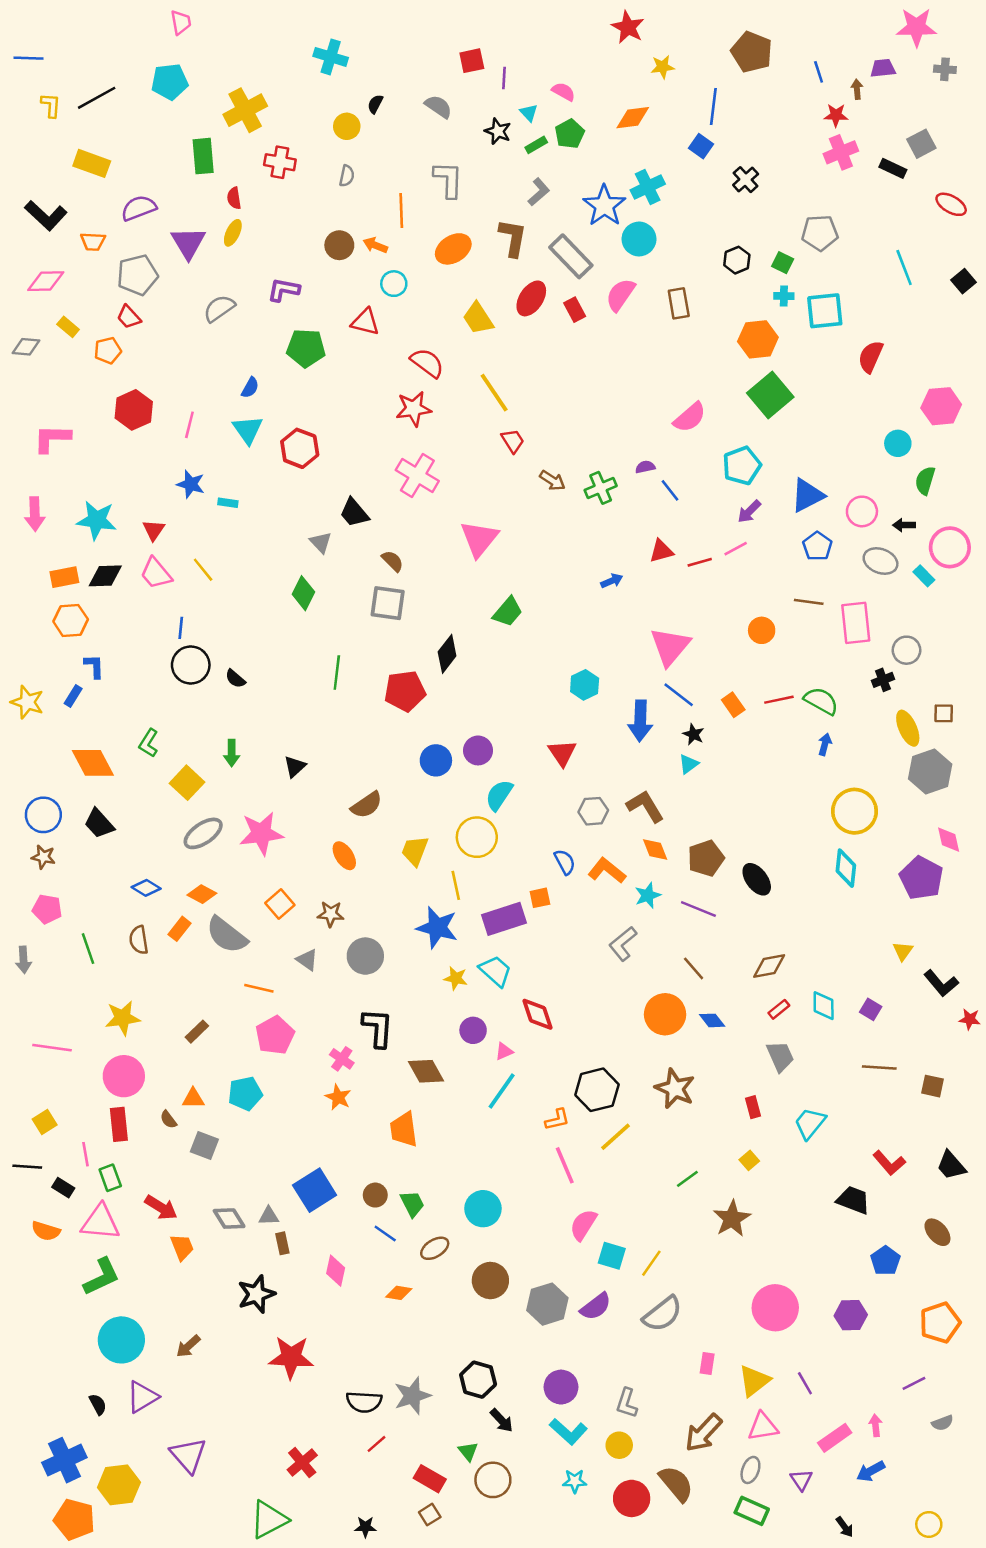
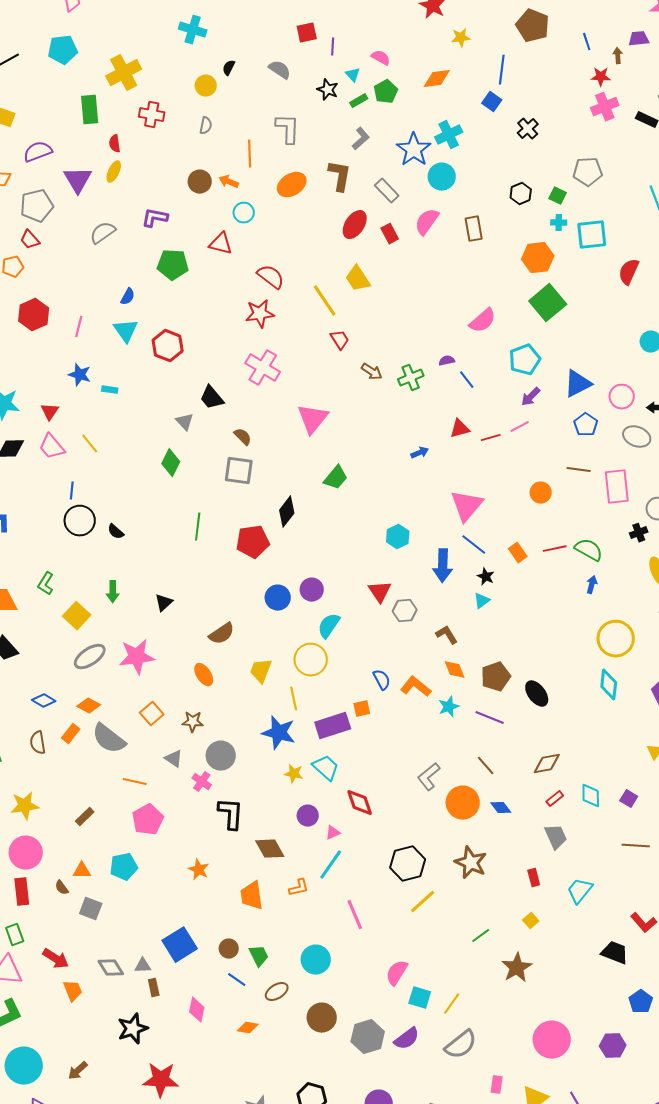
gray rectangle: (571, 256) -> (387, 191), size x0.7
yellow trapezoid: (478, 318) -> (358, 279), moved
brown L-shape: (645, 806) -> (447, 635), size x0.7
gray hexagon: (593, 811) -> (405, 611), moved
gray L-shape: (623, 944) -> (429, 777), moved
pink cross: (342, 1059) -> (202, 782), moved
orange L-shape: (557, 1120) -> (299, 888), moved
pink line: (565, 1165) -> (355, 915), moved

